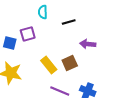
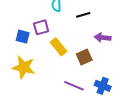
yellow rectangle: (49, 65) -> (59, 47), moved

